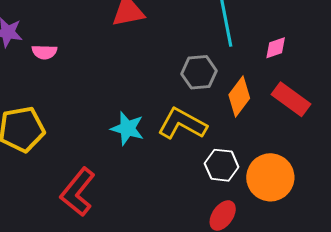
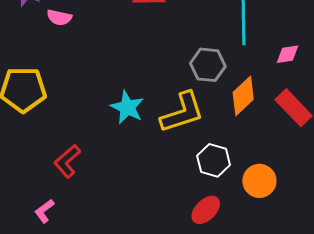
yellow L-shape: (182, 124) -> (182, 112), turned 123
orange circle: (270, 177) -> (259, 181), size x0.7
red L-shape: (78, 192) -> (67, 161), size x0.7

